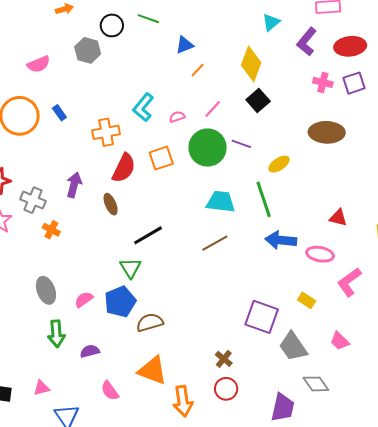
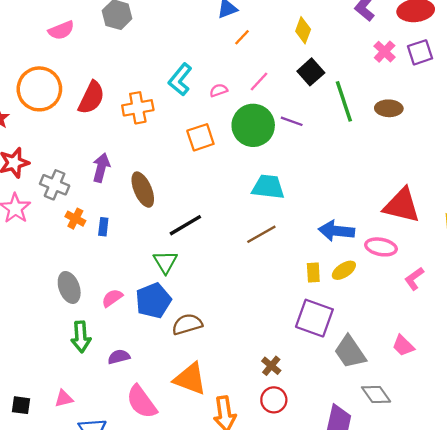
yellow diamond: (251, 64) -> (303, 30), size x0.7
pink cross: (323, 82) -> (385, 52), turned 30
blue rectangle: (59, 113) -> (103, 227), moved, turned 42
brown ellipse: (327, 132) -> (389, 108), size x0.7
yellow ellipse: (279, 164) -> (344, 270), moved
red semicircle: (124, 168) -> (91, 98), moved
green line: (264, 199) -> (344, 101), moved
brown ellipse: (111, 204) -> (143, 190), size x1.4
red triangle: (338, 218) -> (402, 205), size x1.8
pink L-shape: (349, 282) -> (414, 279), size x0.7
yellow rectangle: (307, 300) -> (313, 273), moved, turned 54
pink semicircle: (110, 391) -> (142, 402), size x1.5

